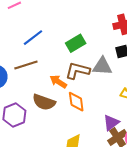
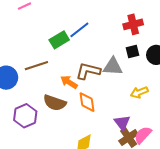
blue line: (33, 38) -> (79, 30), moved
green rectangle: (76, 43) -> (59, 40), moved
purple triangle: (111, 123) -> (122, 123), turned -30

